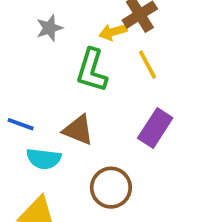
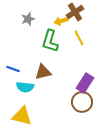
purple rectangle: (155, 128) -> (85, 83), moved
brown triangle: (78, 130) -> (43, 72), turned -36
brown circle: (111, 188) -> (82, 102), moved

